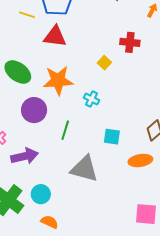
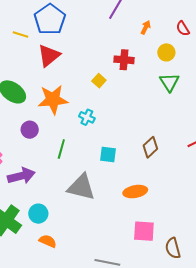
red triangle: (55, 36) -> (49, 56), turned -45
purple circle: (34, 110) -> (30, 130), size x0.7
orange ellipse: (140, 161) -> (135, 192), moved

